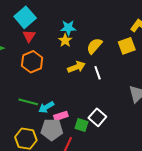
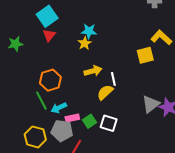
yellow semicircle: (94, 46) -> (105, 92), moved
orange hexagon: (32, 62) -> (50, 80), moved
green line: (28, 102) -> (41, 101), turned 42
white square: (97, 117) -> (109, 123), turned -30
green square: (81, 125) -> (90, 121), moved, turned 32

